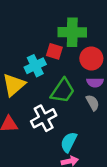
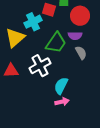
purple semicircle: (95, 82) -> (75, 36), moved

